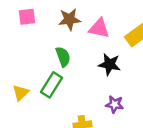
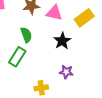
black star: (109, 64) -> (62, 41), turned 30

